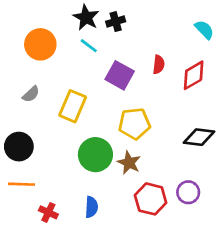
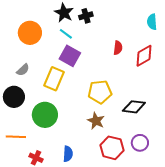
cyan semicircle: (204, 30) -> (152, 22), turned -140
purple square: (120, 75) -> (70, 56), moved
black diamond: (199, 137) -> (134, 107), moved
black circle: (19, 147) -> (14, 97), moved
green circle: (95, 155) -> (45, 115), moved

